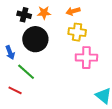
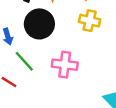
pink cross: (86, 58) -> (65, 65), moved

